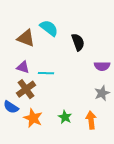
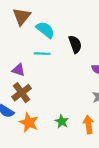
brown triangle: (26, 38) -> (22, 16), moved, turned 48
cyan line: (46, 73) -> (42, 54), moved

